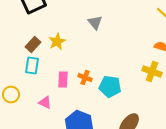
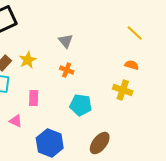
orange cross: (85, 78) -> (67, 70), moved

